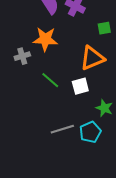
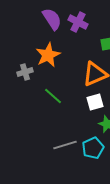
orange star: (45, 39) -> (48, 55), turned -30
white square: (80, 86) -> (95, 102), moved

